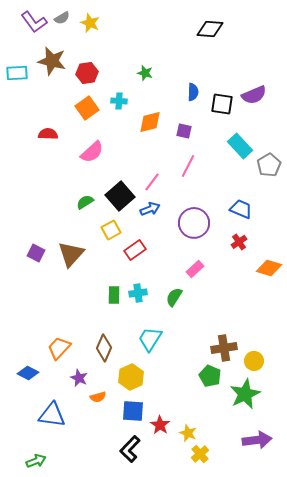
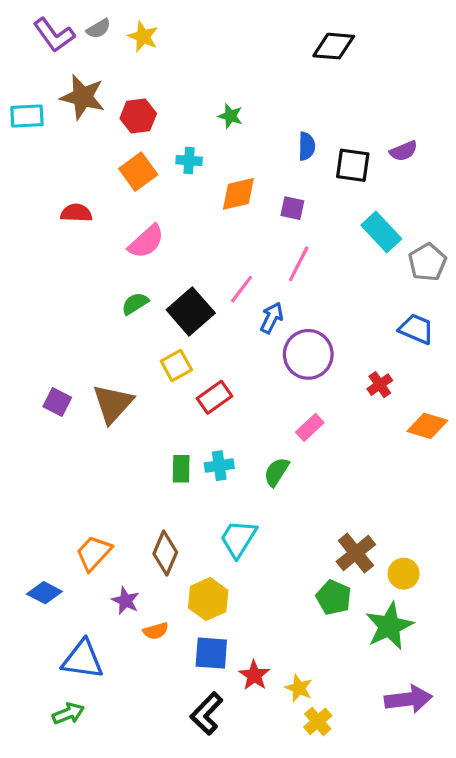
purple semicircle: (254, 95) -> (404, 151), size x0.7
green semicircle: (85, 202) -> (135, 304), moved
blue arrow: (150, 209) -> (272, 318), moved, turned -42
blue trapezoid: (241, 209) -> (416, 329), moved
brown cross: (224, 348) -> (356, 553), turned -30
green arrow: (36, 461) -> (68, 713), moved

